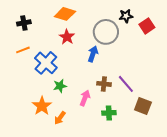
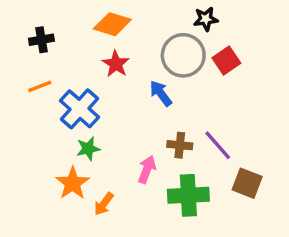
black star: (126, 16) -> (206, 19), moved
red square: (147, 26) -> (226, 60), moved
blue arrow: (93, 54) -> (161, 93), turned -56
green star: (60, 86) -> (88, 149), moved
green cross: (109, 113) -> (188, 195), size x1.6

